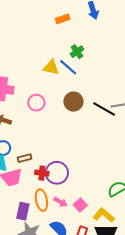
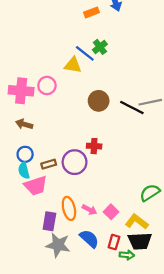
orange rectangle: (63, 19) -> (91, 12), moved
blue line: (68, 67) -> (85, 53), moved
pink circle: (36, 103) -> (47, 85), moved
red cross: (42, 173) -> (94, 146), moved
purple circle: (57, 173) -> (75, 162), moved

